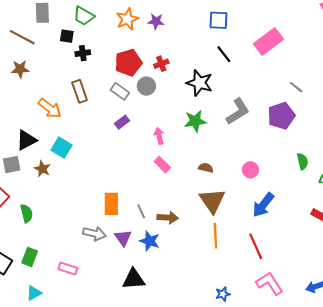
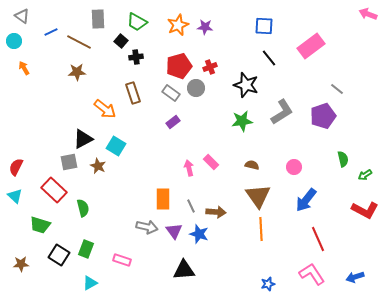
black square: (67, 36) -> (121, 41), turned 32
pink arrow: (159, 136) -> (189, 168), moved
red line: (256, 246) -> (318, 239), moved

